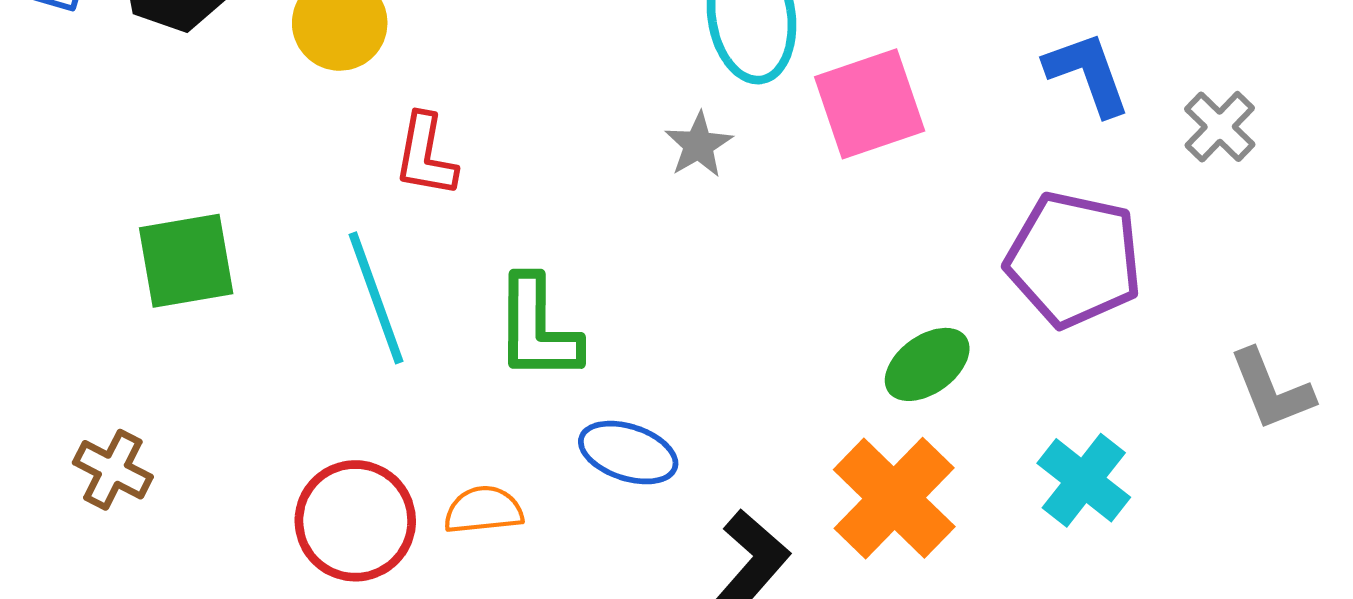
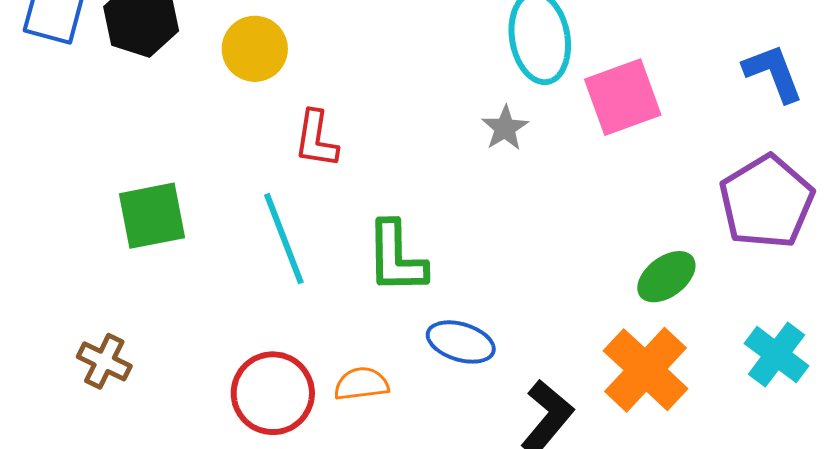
purple pentagon: (1074, 259) -> (766, 202), turned 30

